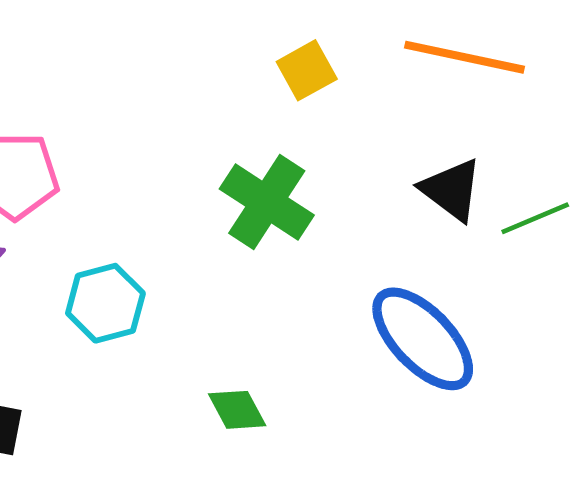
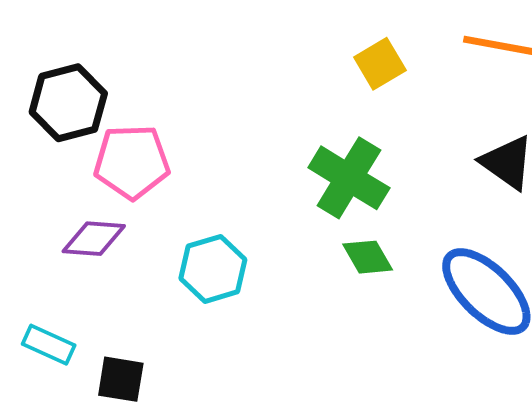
green diamond: (237, 410) -> (368, 257), moved

